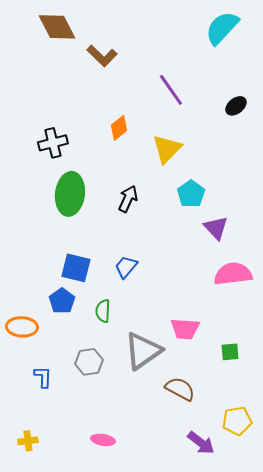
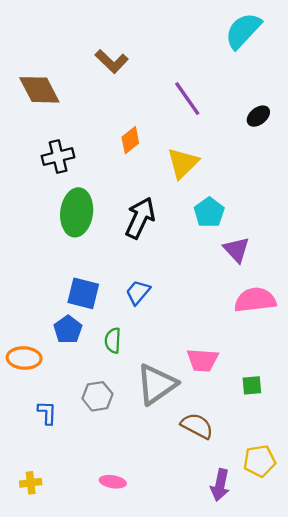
brown diamond: (57, 27) -> (39, 90), moved
black arrow: (128, 199) -> (140, 218), size x1.4
purple arrow: (201, 443) -> (220, 485), turned 64

